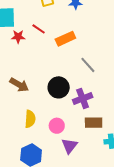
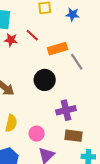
gray line: (88, 65) -> (77, 62), moved
black circle: (59, 87) -> (45, 80), moved

